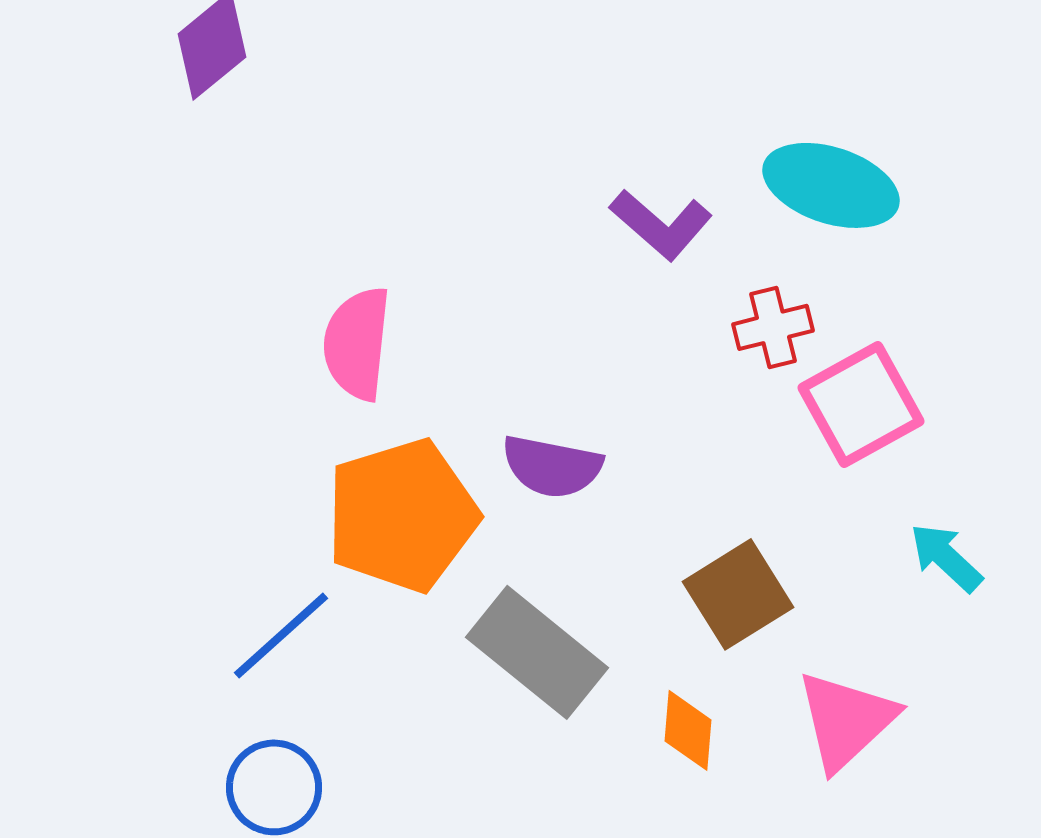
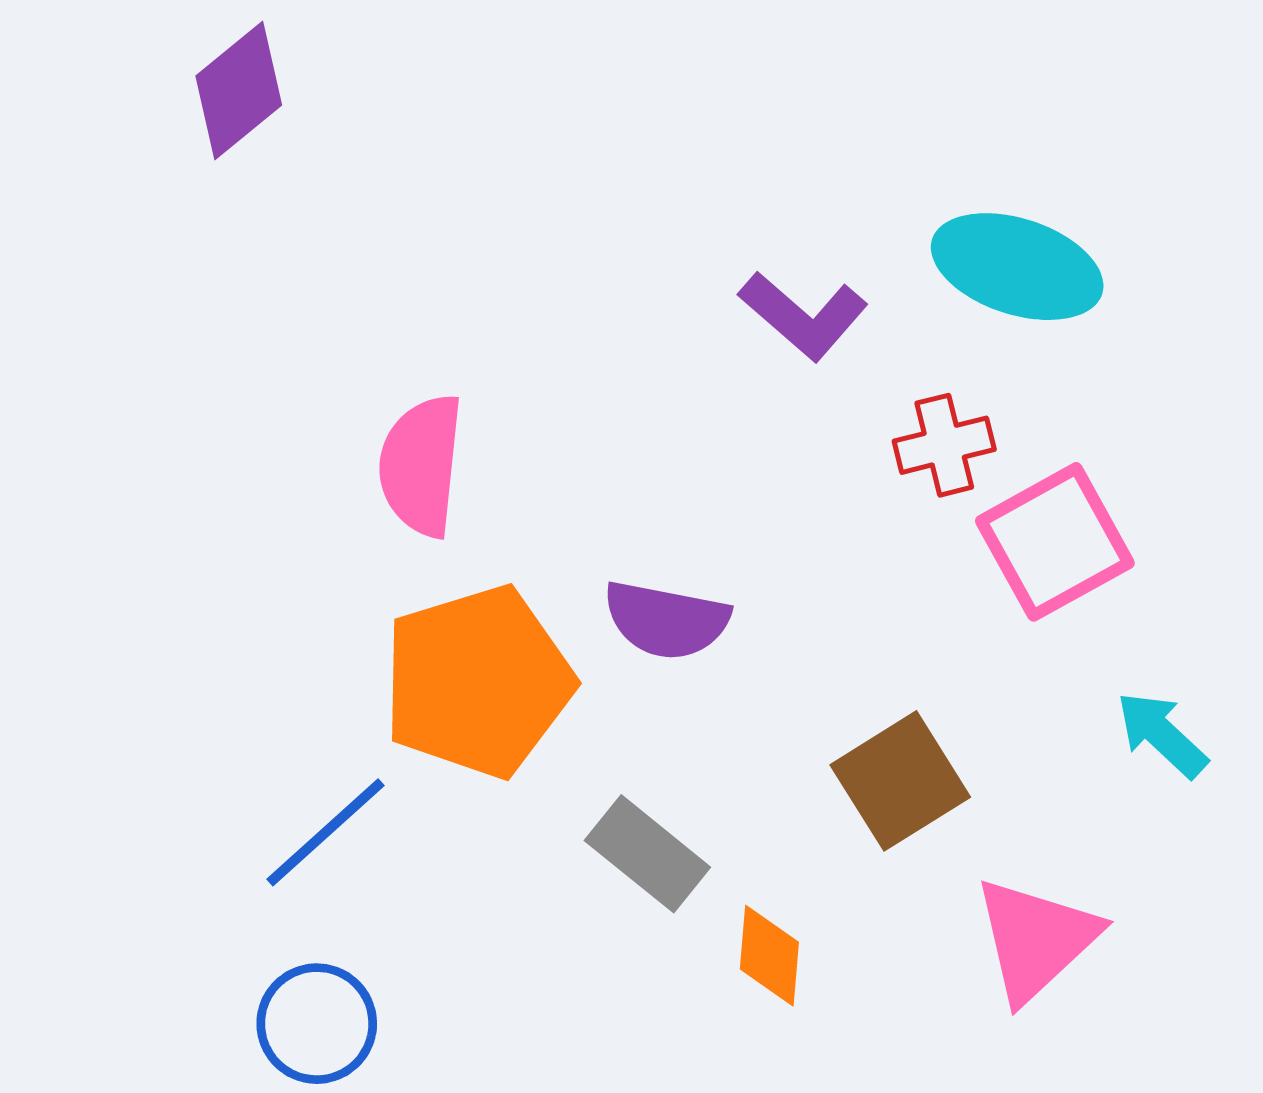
gray rectangle: (537, 652) -> (647, 854), size x0.7
orange diamond: (688, 730) -> (769, 956), moved

